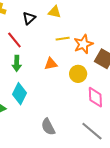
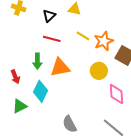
yellow line: (63, 39) -> (83, 36), turned 40
red line: (14, 40) -> (52, 39), moved, turned -36
orange triangle: (51, 64) -> (60, 67), moved, size x1.5

